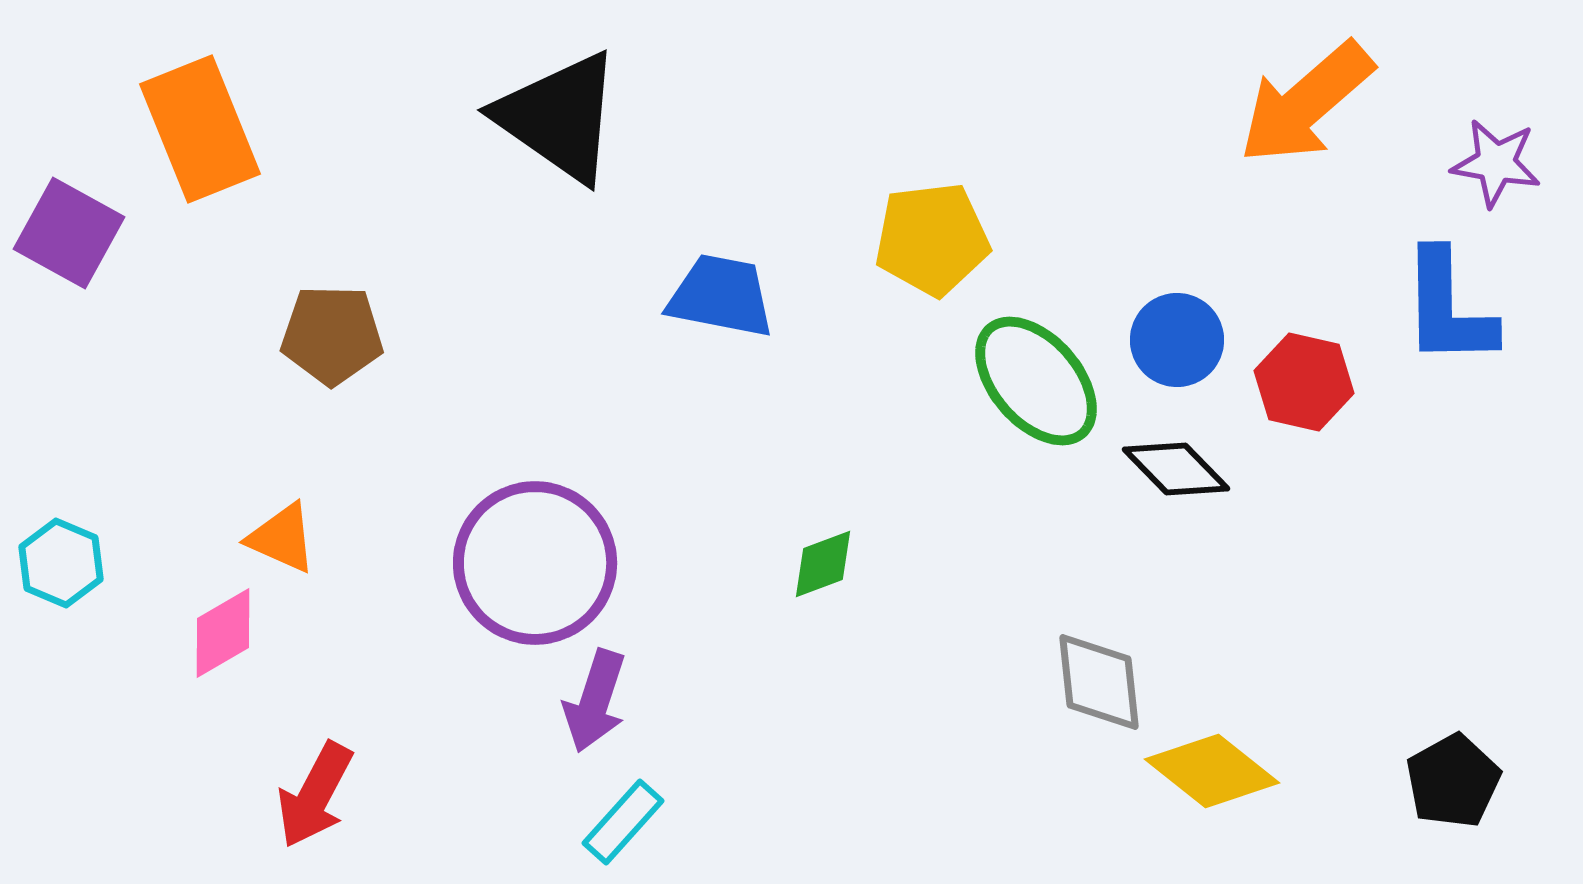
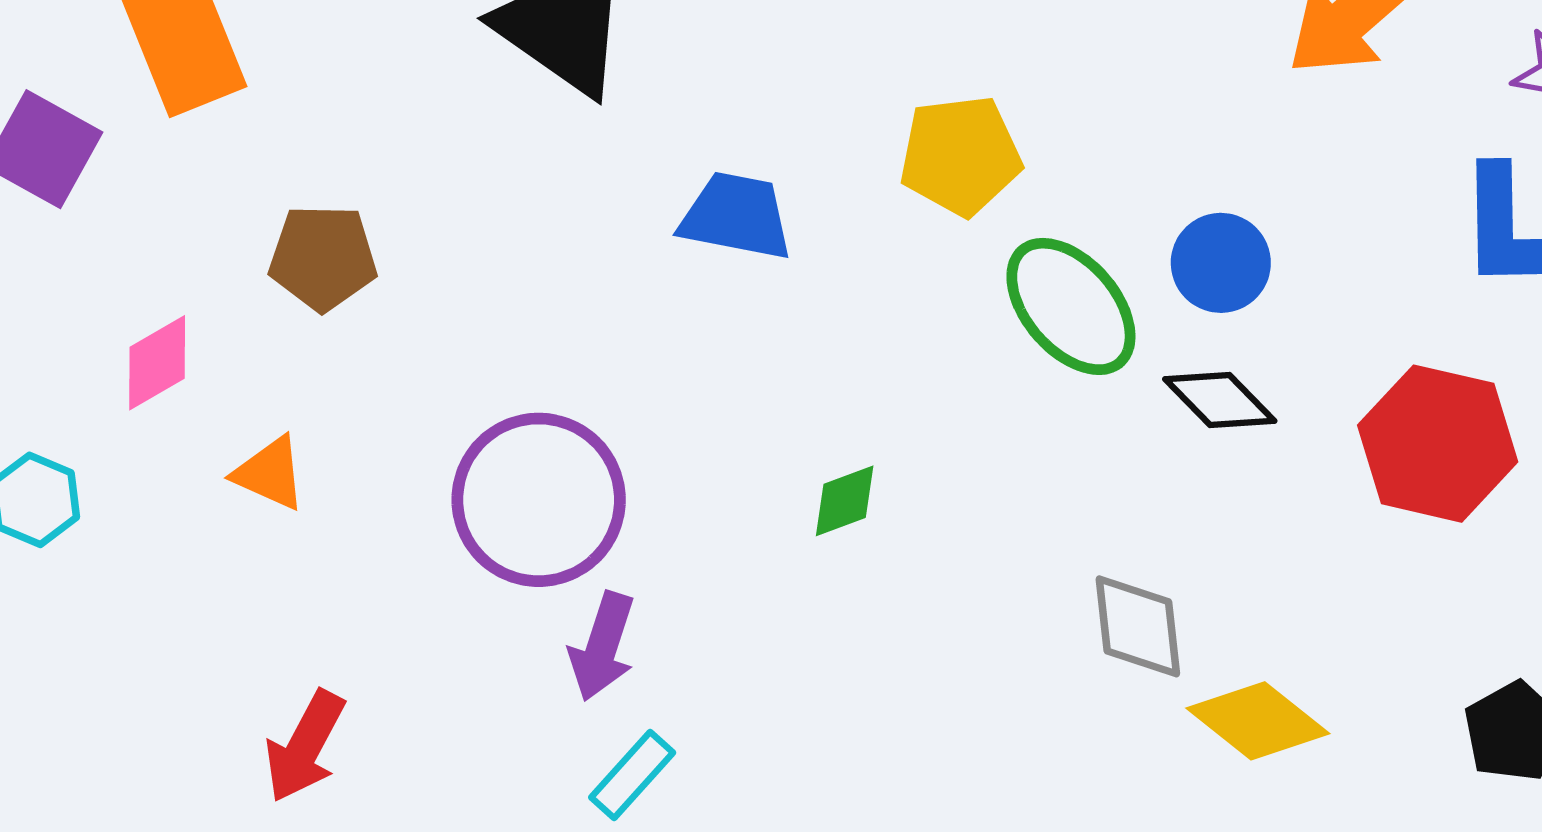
red hexagon: (1304, 382) -> (1438, 444), moved, size x1.5
pink diamond: (223, 633) -> (157, 363), moved

